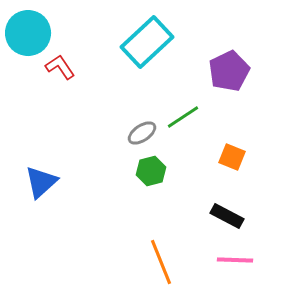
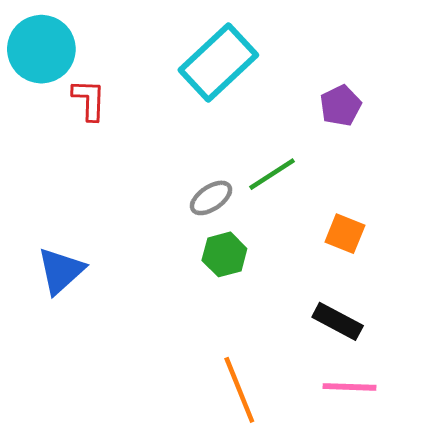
red L-shape: (60, 67) -> (89, 100), turned 36
purple pentagon: (229, 71) -> (340, 106), size x0.7

